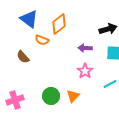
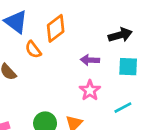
orange semicircle: (42, 40) -> (33, 49), turned 32

